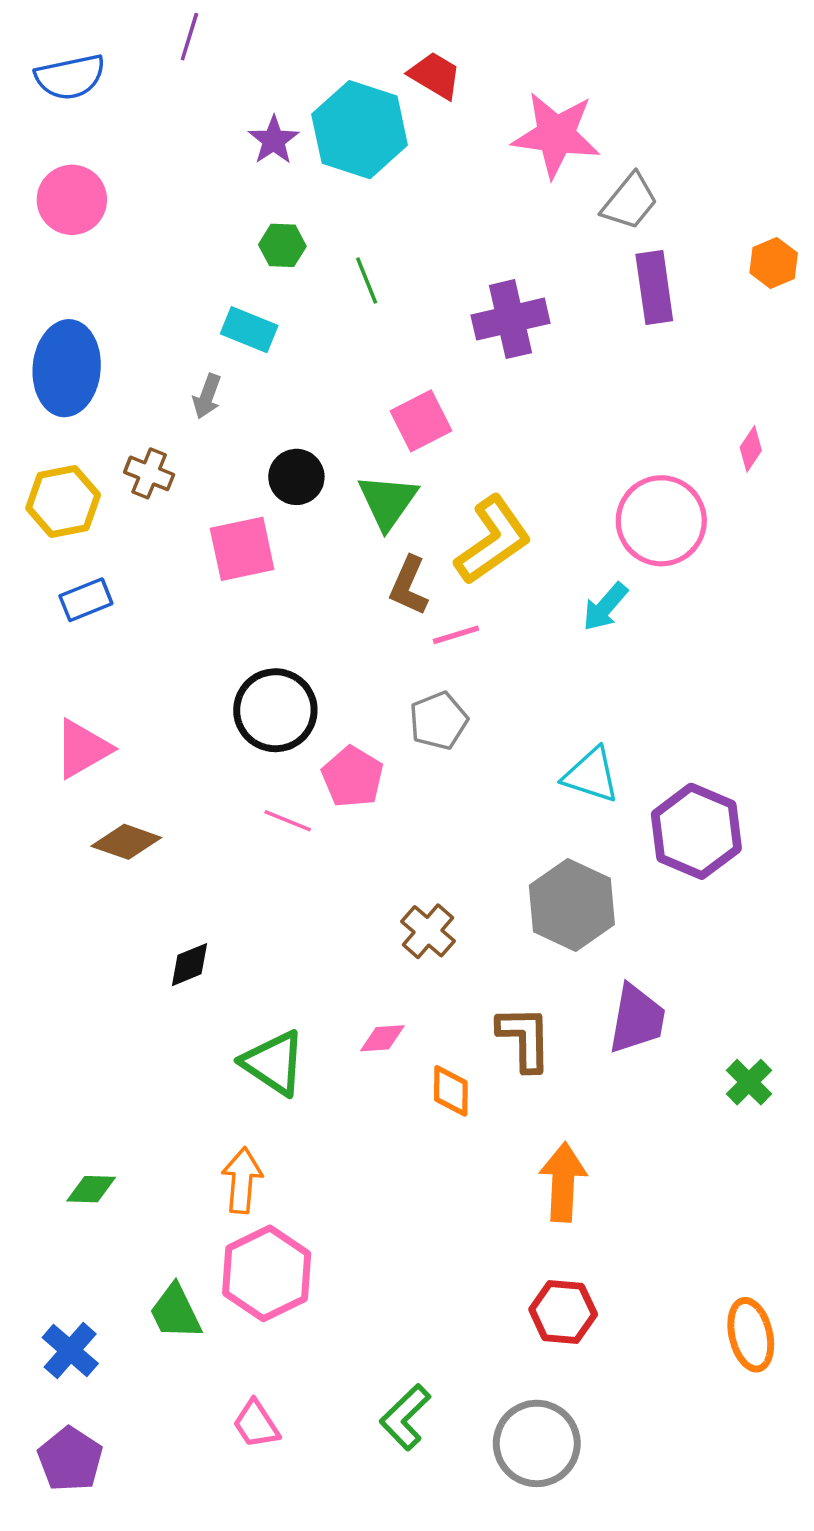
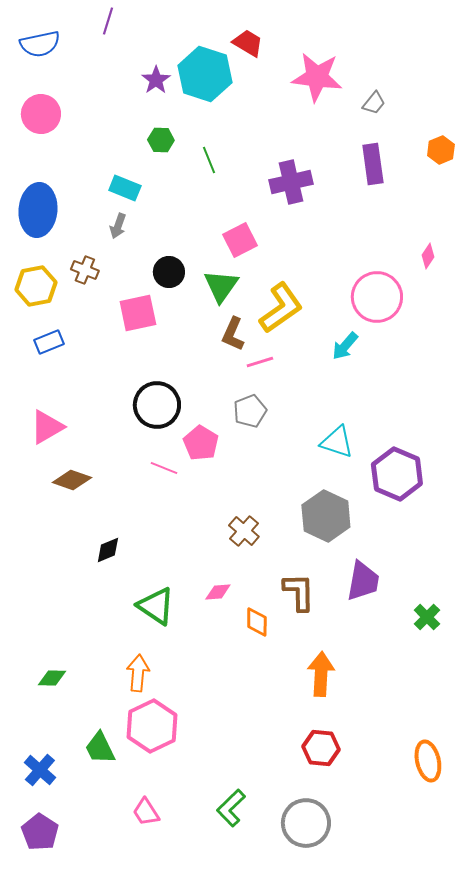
gray trapezoid: (630, 202) -> (374, 103), moved, size x0.7
cyan rectangle: (249, 330) -> (125, 188), moved

